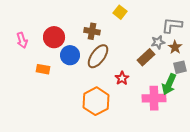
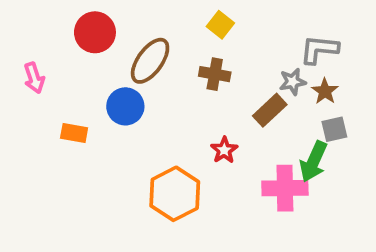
brown cross: (92, 31) -> (215, 74), moved
red circle: (54, 37) -> (95, 32), moved
brown ellipse: (98, 56) -> (150, 61), moved

